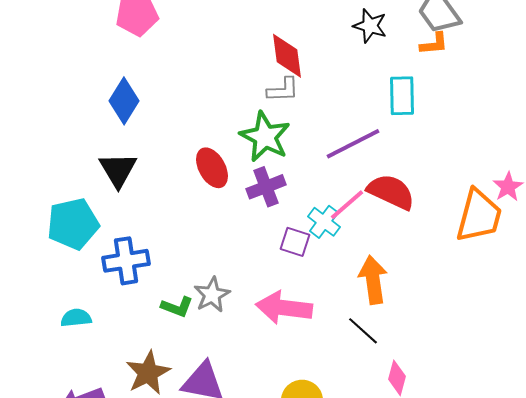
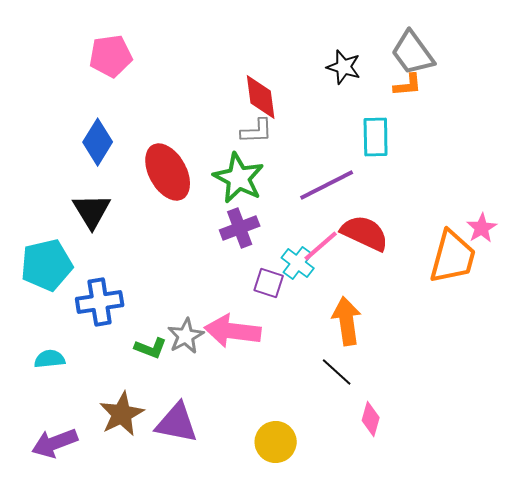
red ellipse: (212, 168) -> (168, 172), moved, size x1.4
pink arrow: (284, 308) -> (233, 331), moved

